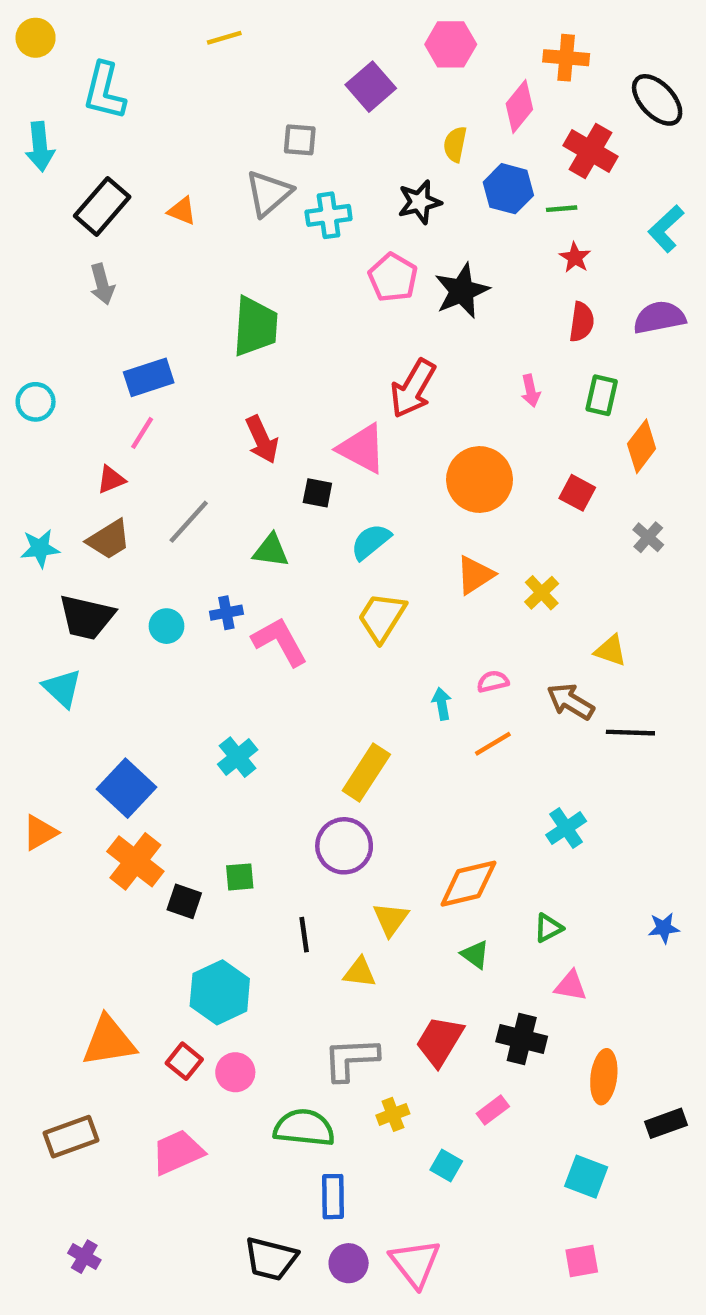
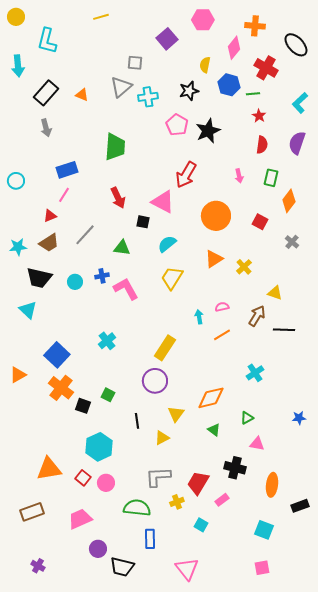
purple semicircle: (659, 317) -> (297, 143), turned -60
brown arrow: (571, 702) -> (257, 316), turned 90
green square: (240, 877) -> (108, 395), turned 32
yellow triangle: (360, 972) -> (162, 438), turned -35
red trapezoid: (440, 1041) -> (198, 483), moved
purple circle: (349, 1263) -> (98, 549), moved

